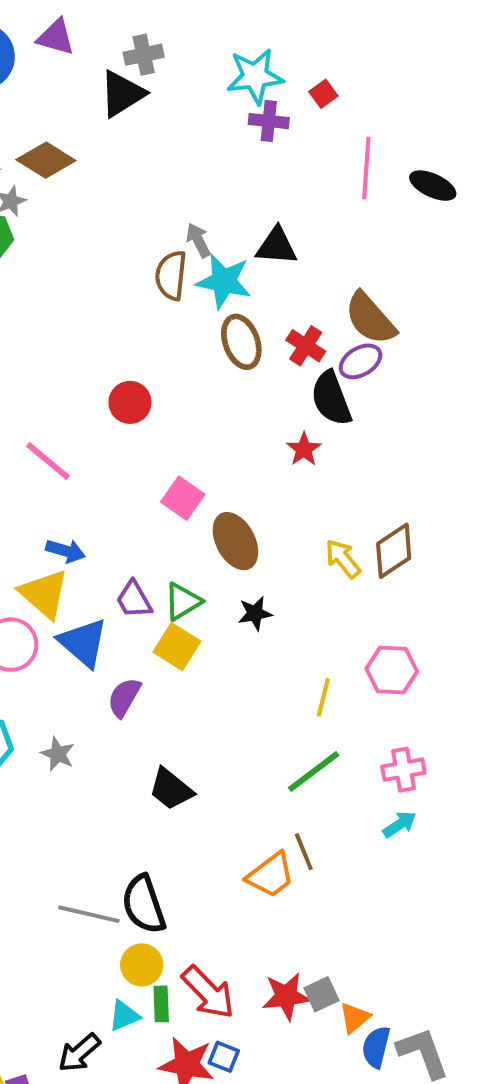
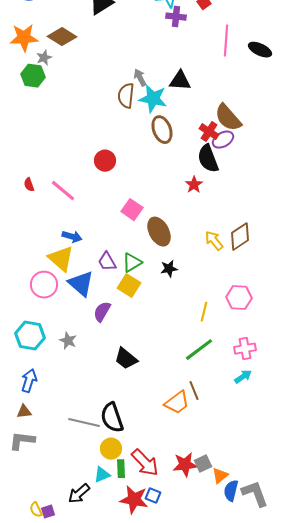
red cross: (306, 346) -> (209, 132), moved

